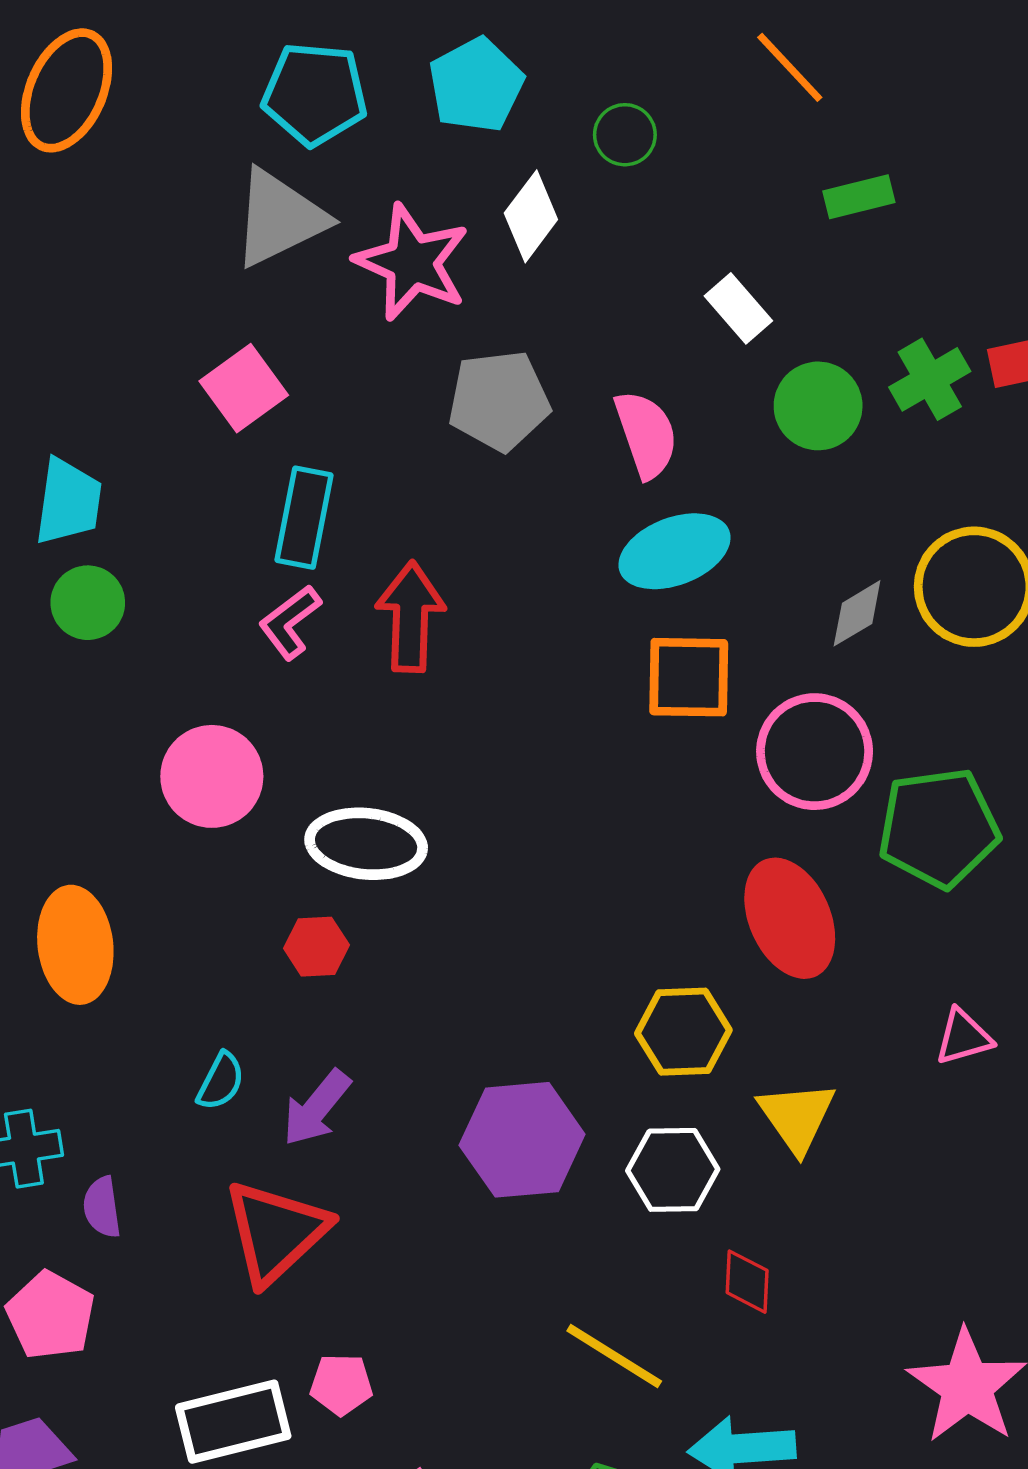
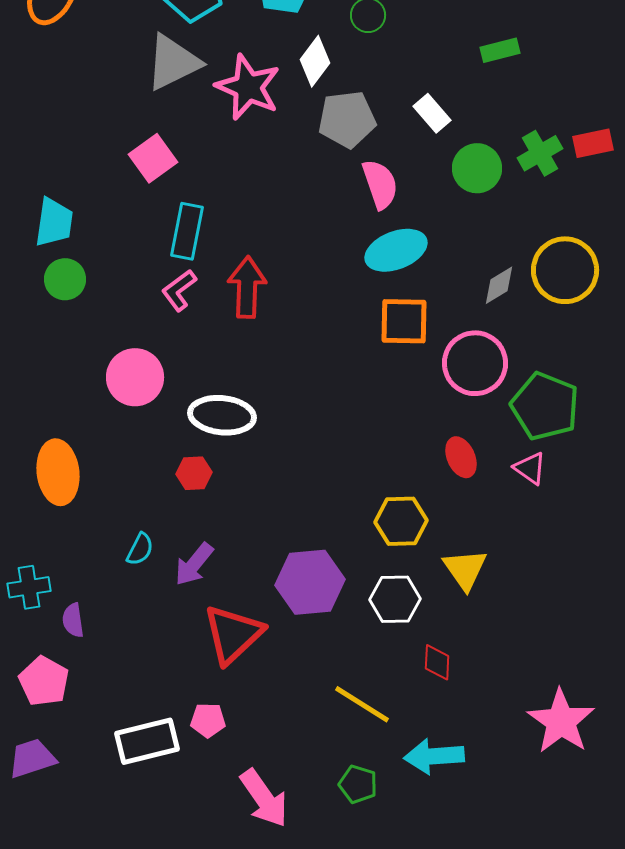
gray pentagon: (499, 401) -> (347, 119), moved
green pentagon: (939, 828) -> (545, 406), turned 30
red ellipse: (790, 918) -> (461, 457), size x0.6
pink triangle: (963, 1037) -> (530, 468), moved, turned 51
red triangle: (276, 1232) -> (233, 634), moved

